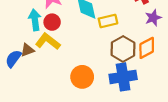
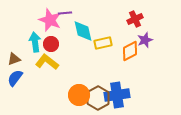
orange diamond: (147, 48) -> (130, 51), moved
brown hexagon: (123, 49) -> (98, 98), moved
brown triangle: (27, 50) -> (14, 59), moved

